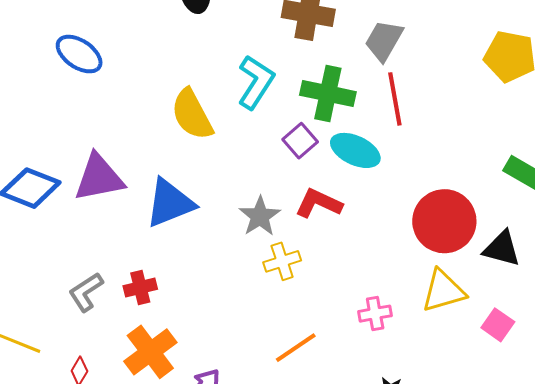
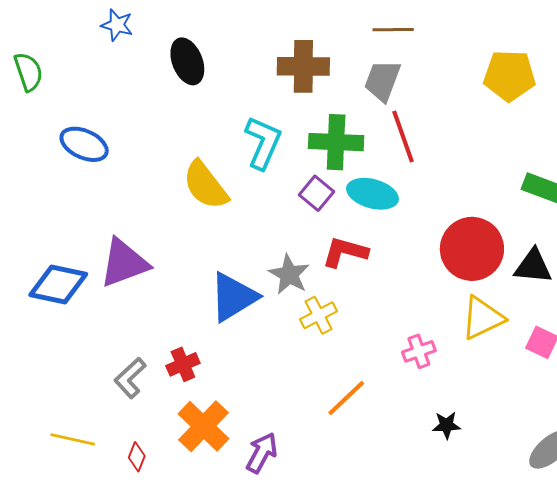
blue triangle: (170, 203) -> (233, 297), moved

